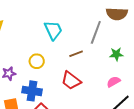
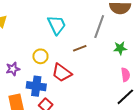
red trapezoid: (71, 80) -> (62, 73), moved
pink semicircle: (113, 82) -> (126, 75), moved, turned 112

